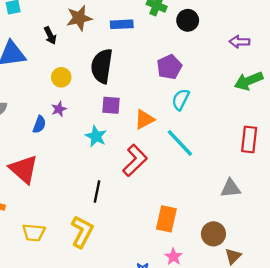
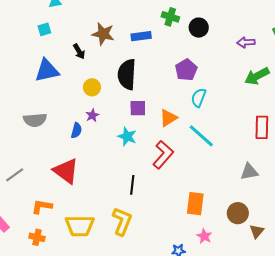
brown star: (79, 18) -> (103, 34), turned 30
yellow trapezoid: (34, 233) -> (80, 226), size x1.4

